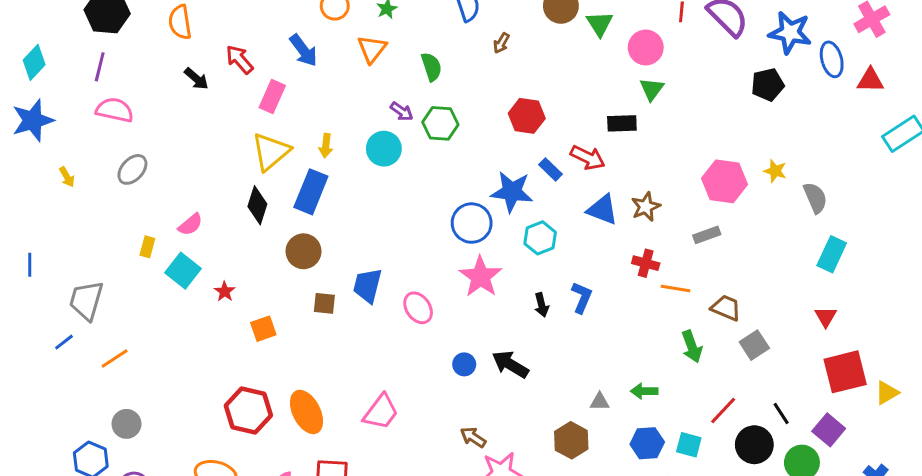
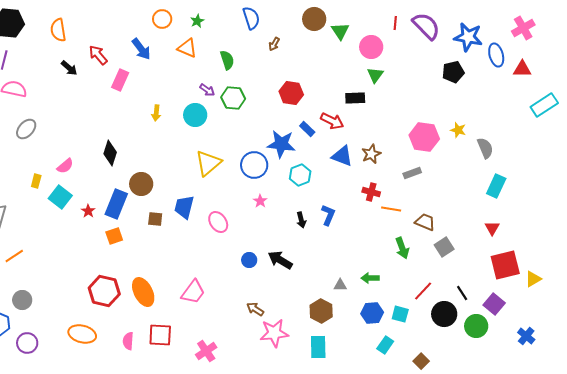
orange triangle: (372, 49) -> (187, 48), turned -45
yellow triangle: (271, 152) -> (208, 163), moved
blue rectangle: (311, 192) -> (116, 204), moved
pink star: (481, 277) -> (260, 201), size x0.5

